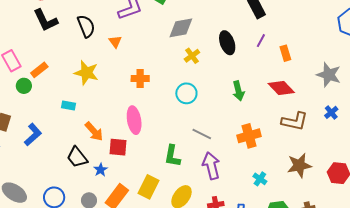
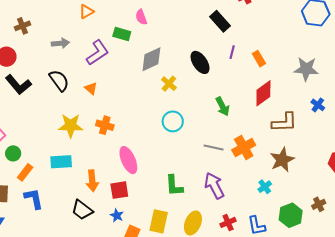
orange rectangle: (39, 70) -> (25, 172), moved
orange cross: (140, 79) -> (105, 125), moved, turned 30
red diamond: (281, 88) -> (263, 93), turned -68
cyan rectangle: (68, 105) -> (61, 162), size x1.5
orange arrow: (94, 131) -> (92, 181), turned 50
gray line: (202, 134) -> (214, 148), moved
blue L-shape: (33, 135) -> (34, 199), turned -45
brown star: (299, 165) -> (282, 160), moved
blue star: (101, 170) -> (117, 215), moved
cyan cross: (260, 179) -> (265, 187), turned 32

